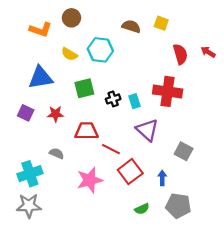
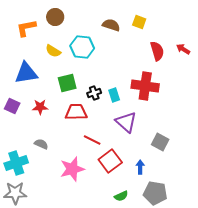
orange L-shape: (41, 30) -> (26, 28), turned 150
red trapezoid: (86, 131) -> (76, 112), moved

